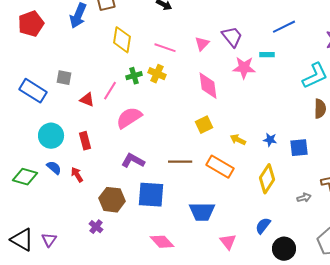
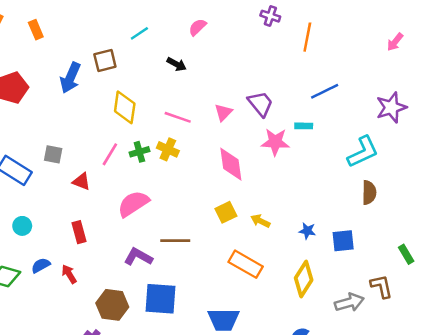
pink line: (110, 91) -> (110, 154), moved
cyan circle: (51, 136) -> (22, 226), moved, size x0.6
yellow arrow: (238, 140) -> (260, 221), moved
brown line: (180, 162) -> (175, 241), moved
blue semicircle: (54, 168) -> (41, 265), turned -70
gray arrow: (304, 198) -> (349, 302), size x1.6

